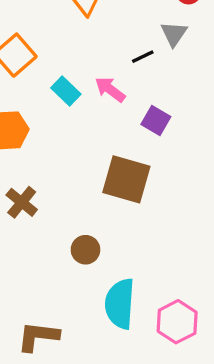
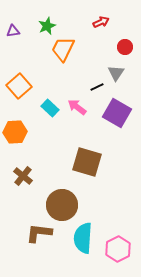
purple square: (156, 120) -> (117, 113), moved, size x1.6
brown circle: (85, 250) -> (62, 205), size x1.8
brown L-shape: (38, 336) -> (39, 233), moved

